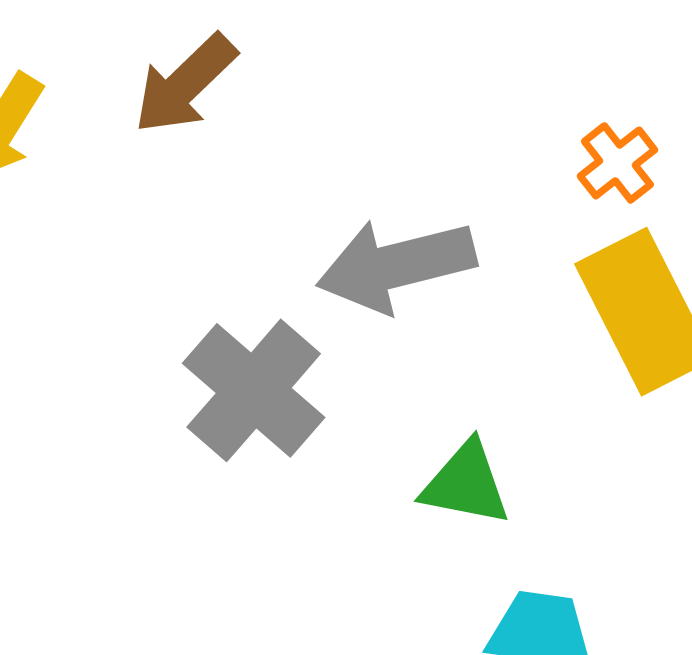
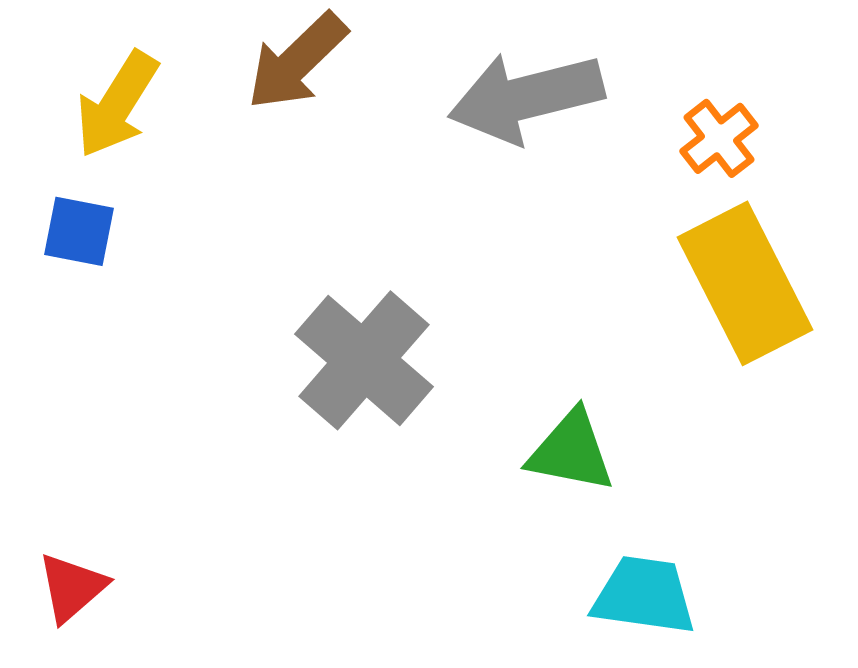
gray arrow: (396, 265) -> (526, 97), moved

